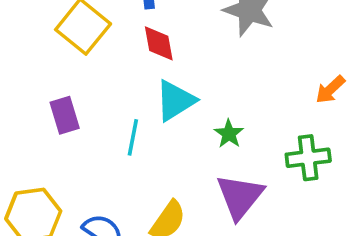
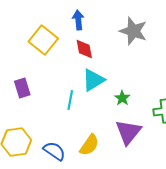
purple rectangle: (65, 115) -> (22, 88), moved

